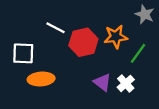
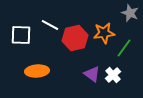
white square: (23, 53) -> (21, 35), moved

